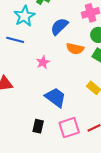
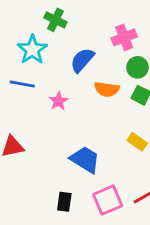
pink star: (43, 62) -> (58, 101), moved

